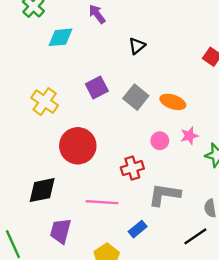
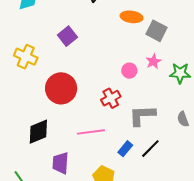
gray square: (136, 97) -> (157, 31), moved
orange ellipse: (173, 102) -> (132, 17), moved
black line: (195, 236) -> (150, 149), moved

